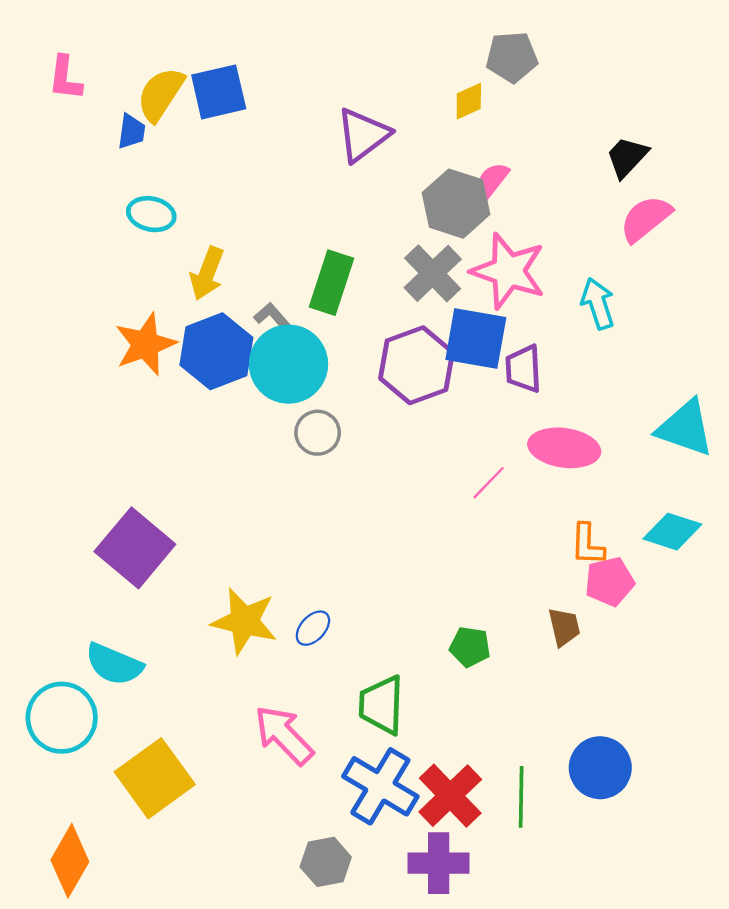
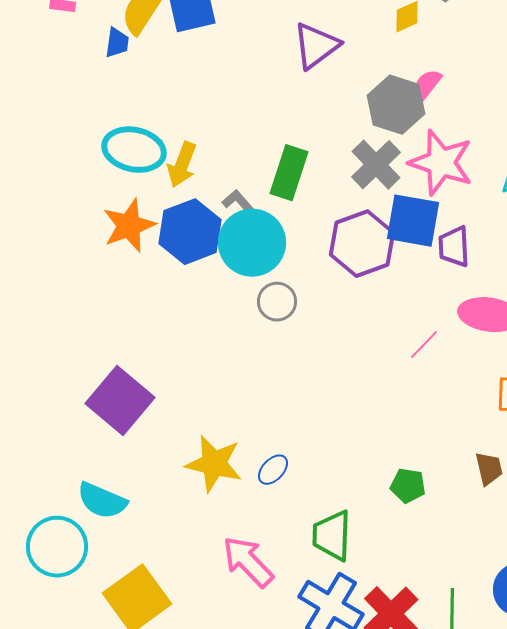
cyan ellipse: (151, 214) -> (134, 150), moved, size x1.5

